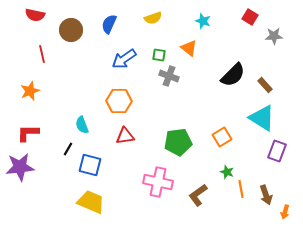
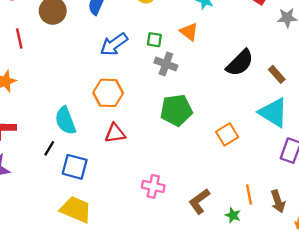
cyan semicircle: (82, 125) -> (65, 121), size x1.4
green pentagon: (178, 142) -> (176, 110), moved
green star: (227, 172) -> (233, 215), moved
pink cross: (158, 182) -> (153, 186), size x0.7

